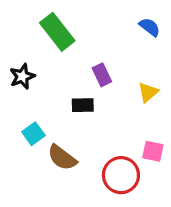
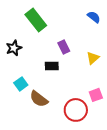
pink square: (153, 151) -> (96, 95), turned -32

